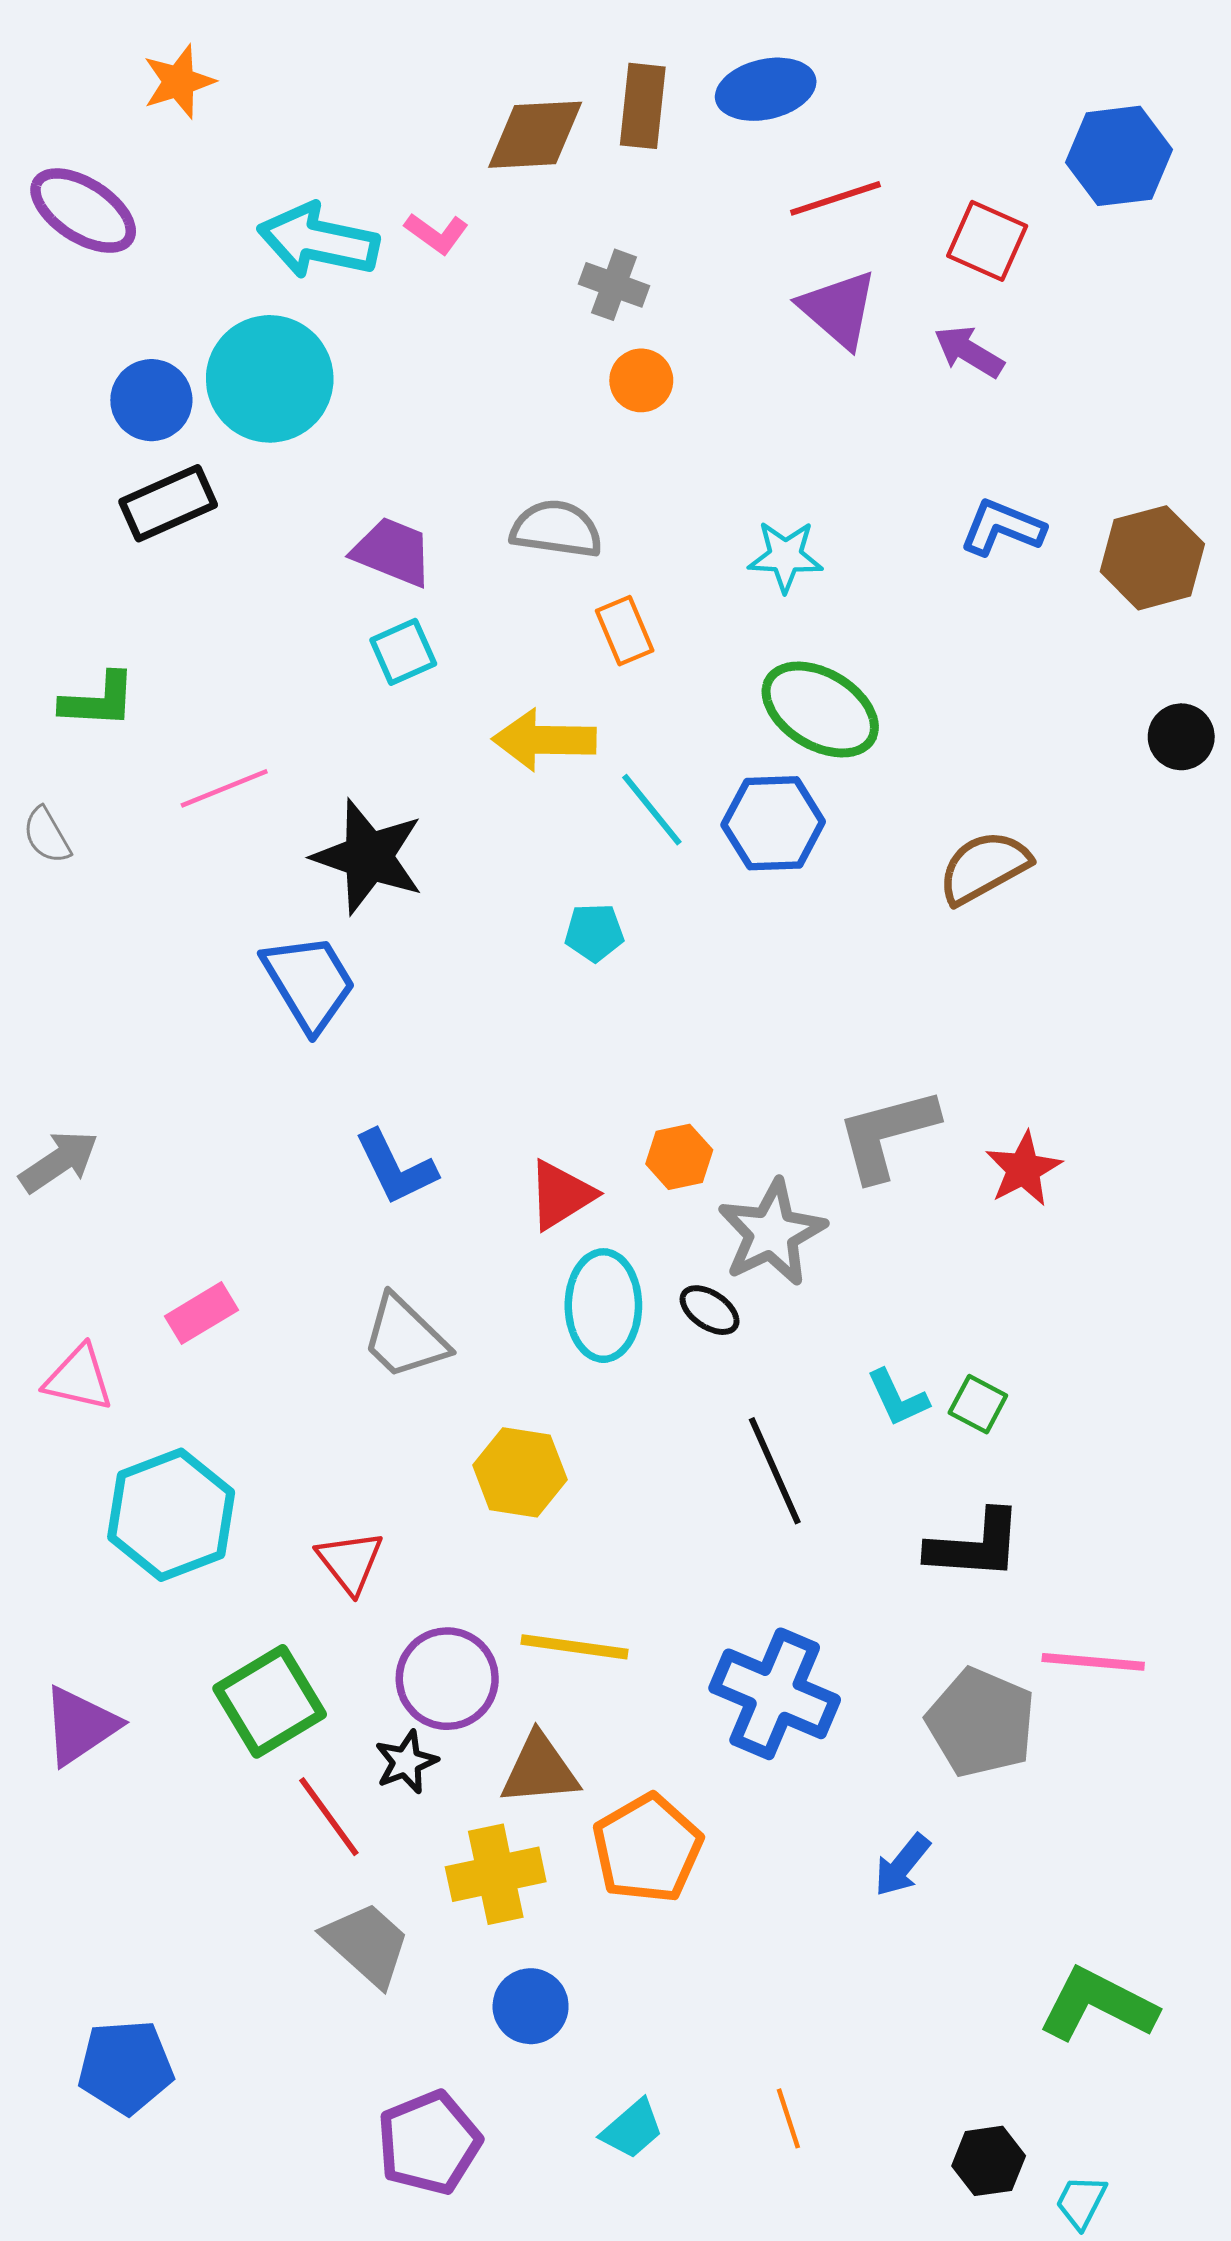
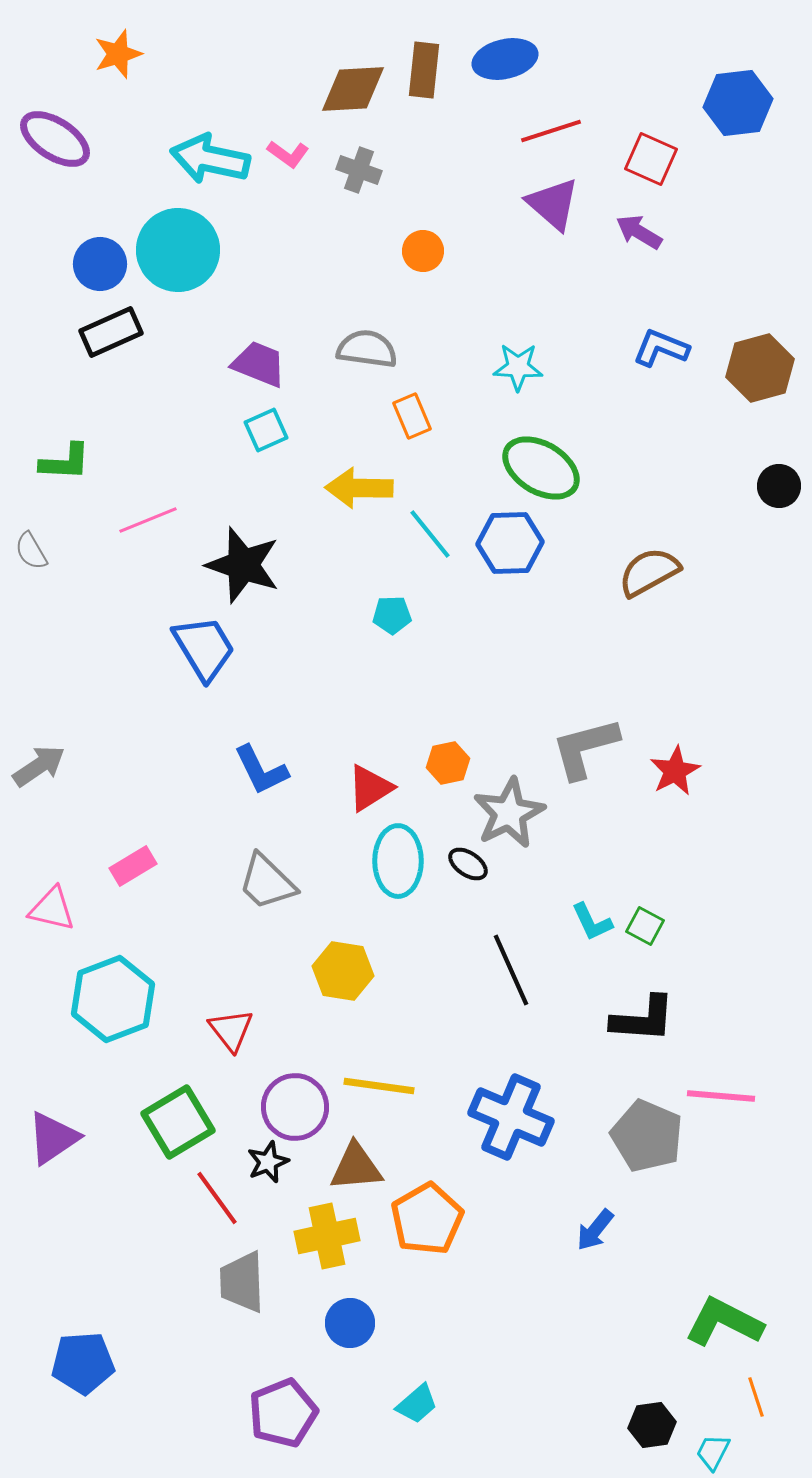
gray cross: (614, 285) -> (359, 170), moved
gray trapezoid: (367, 1944) -> (242, 1282), turned -134
orange line: (788, 2118) -> (756, 1397), moved

